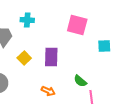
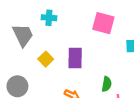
green semicircle: (80, 81) -> (107, 84), turned -120

